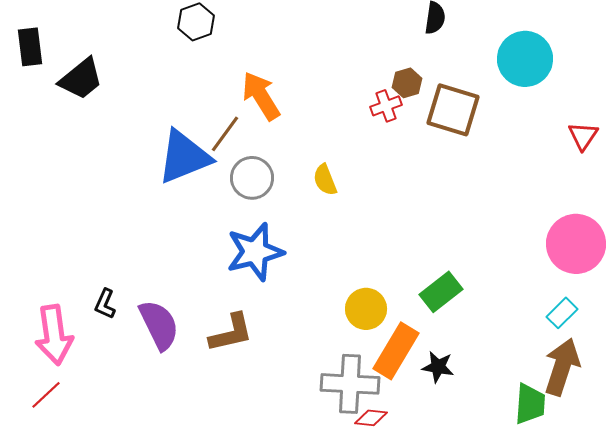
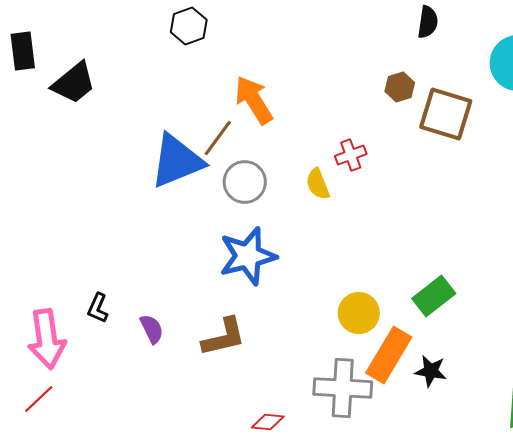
red cross: (386, 106) -> (351, 155), moved
purple semicircle: (159, 325) -> (152, 329), size x0.6
red diamond: (371, 418) -> (268, 422), moved

